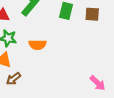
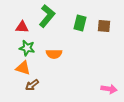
pink arrow: (98, 83) -> (109, 89), turned -35

